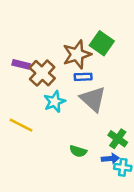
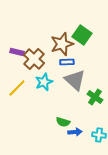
yellow line: (21, 125) -> (17, 88), moved, turned -72
green cross: (118, 139) -> (95, 97), moved
blue arrow: (110, 159) -> (75, 132), moved

